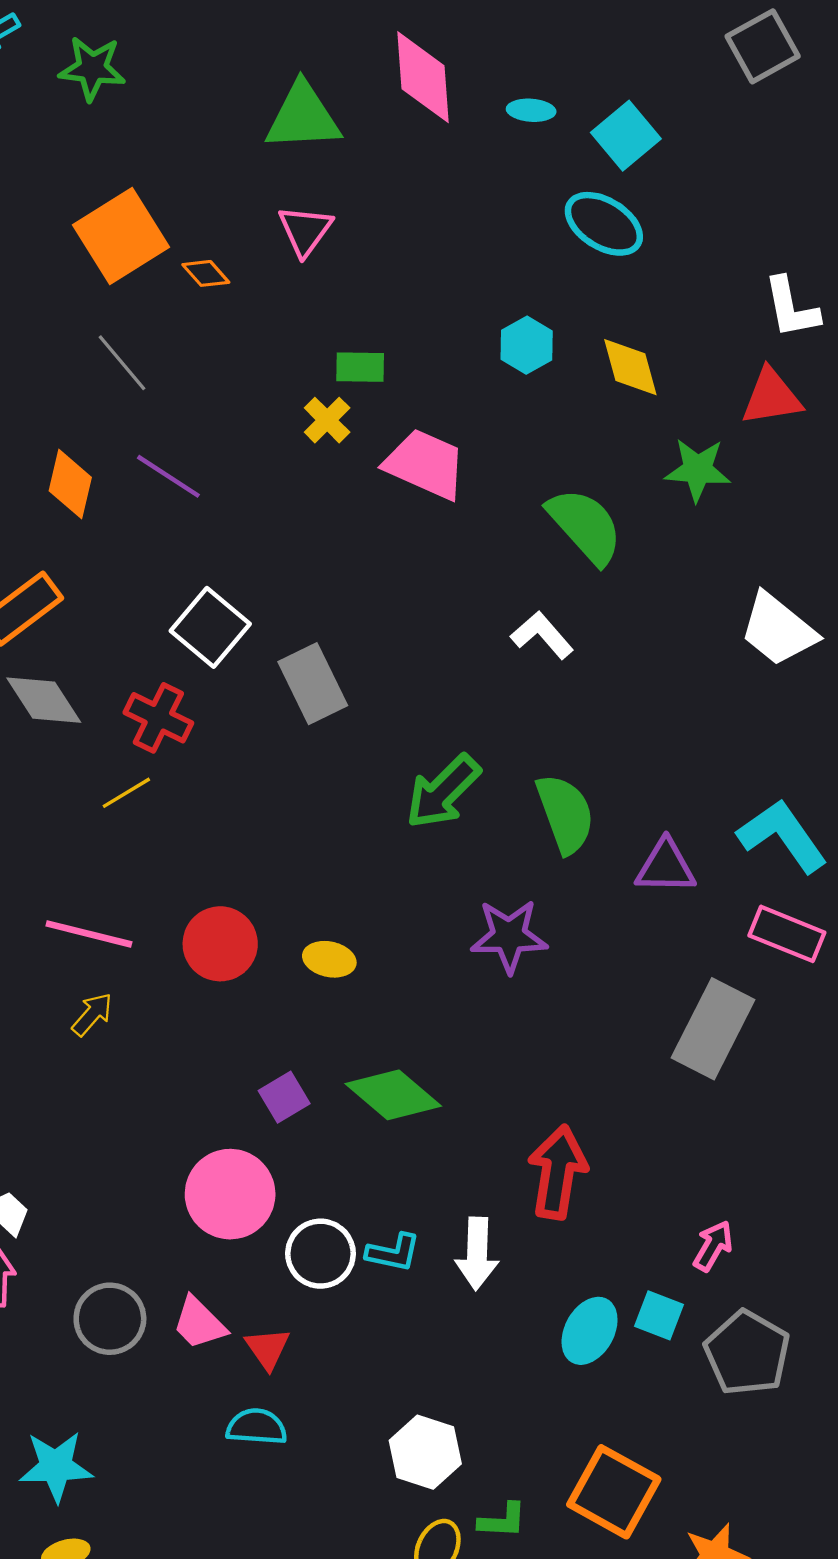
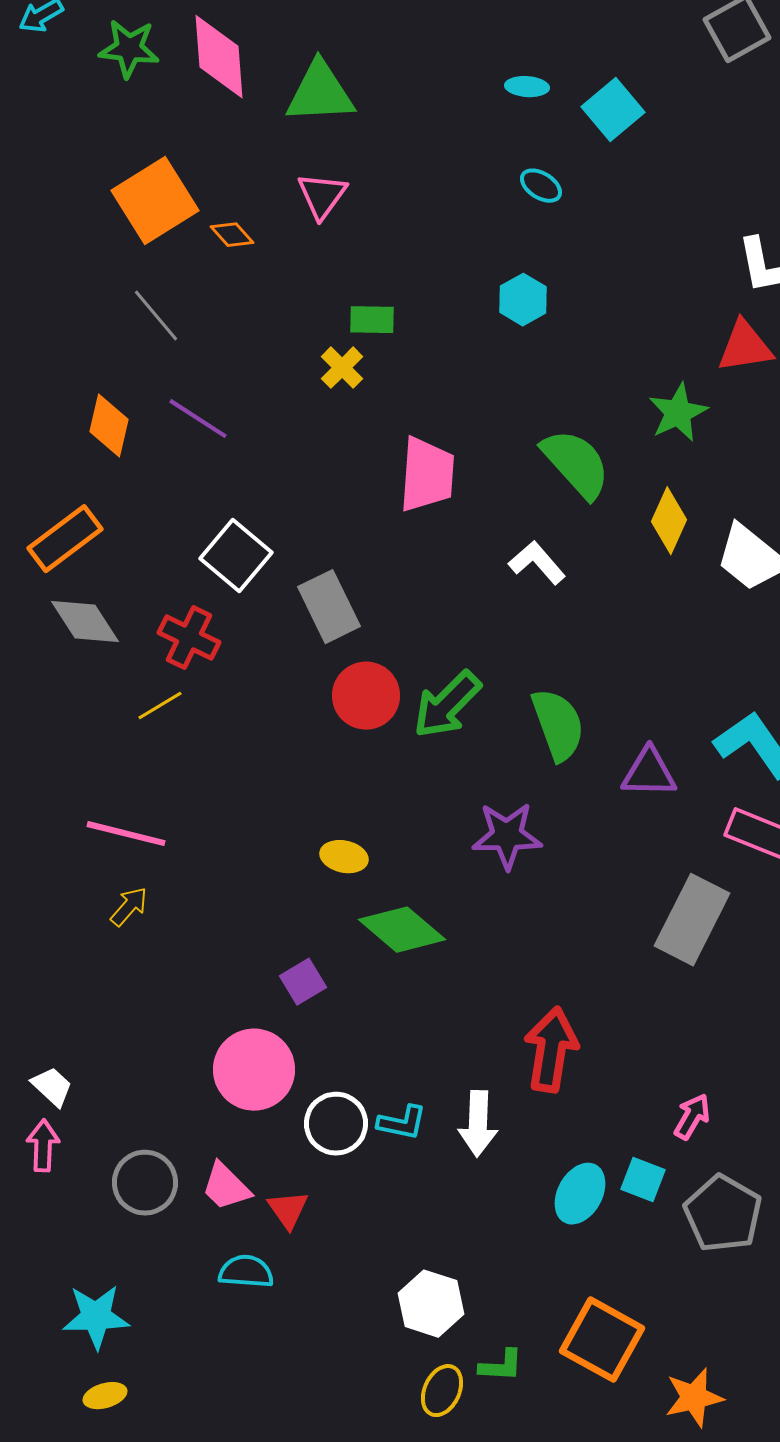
pink diamond: (423, 77) -> (219, 57), moved
cyan ellipse: (604, 224) -> (541, 186), moved, size x0.6
yellow diamond: (630, 367) -> (669, 521), moved, turned 40
pink trapezoid: (425, 464) -> (427, 475), moved, turned 70
green star: (698, 470) -> (678, 413), turned -30
red circle: (220, 944) -> (366, 696), moved
green diamond: (393, 1095) -> (402, 930), moved
cyan semicircle: (257, 1427) -> (246, 1272), moved

